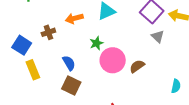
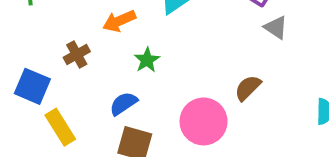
green star: (97, 43) -> (147, 60), moved
pink circle: (113, 60) -> (204, 121), moved
blue semicircle: (69, 63) -> (123, 104), turned -84

